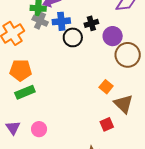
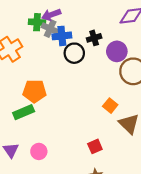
gray cross: (40, 21) -> (50, 29), moved
orange pentagon: (21, 70) -> (35, 91), moved
red square: (107, 124) -> (95, 146), moved

